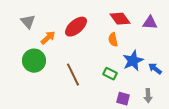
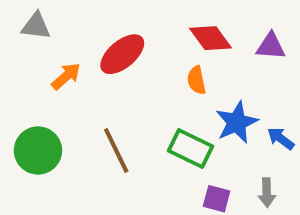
gray triangle: (28, 22) -> (36, 26), moved, turned -42
green circle: (34, 61) -> (38, 151), moved
green rectangle: (110, 74) -> (190, 148), size x1.5

